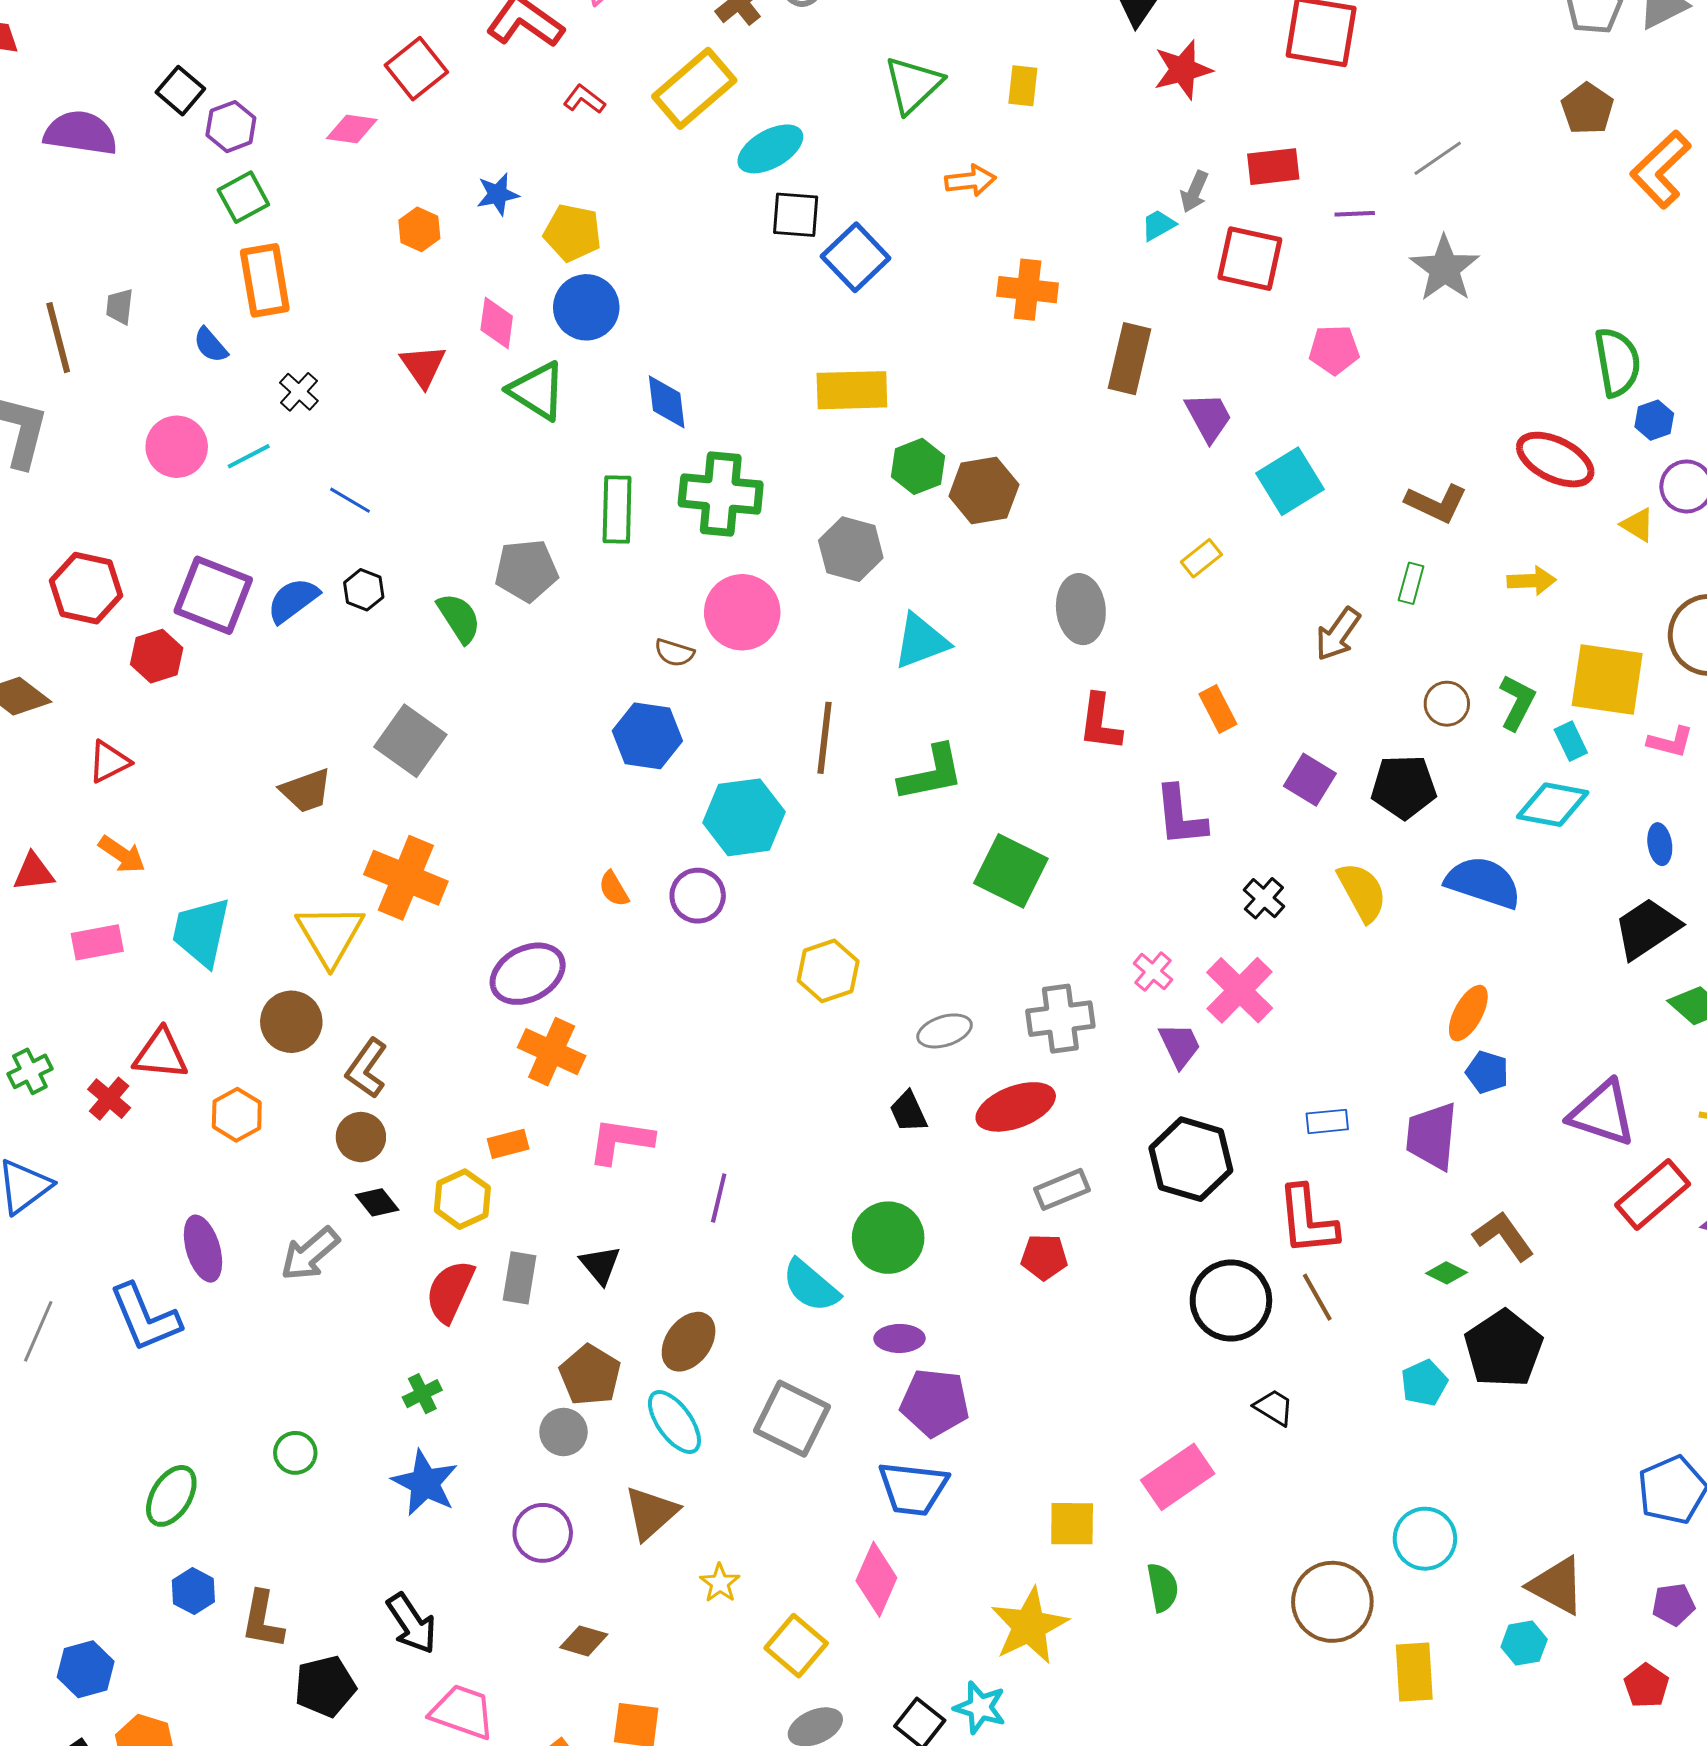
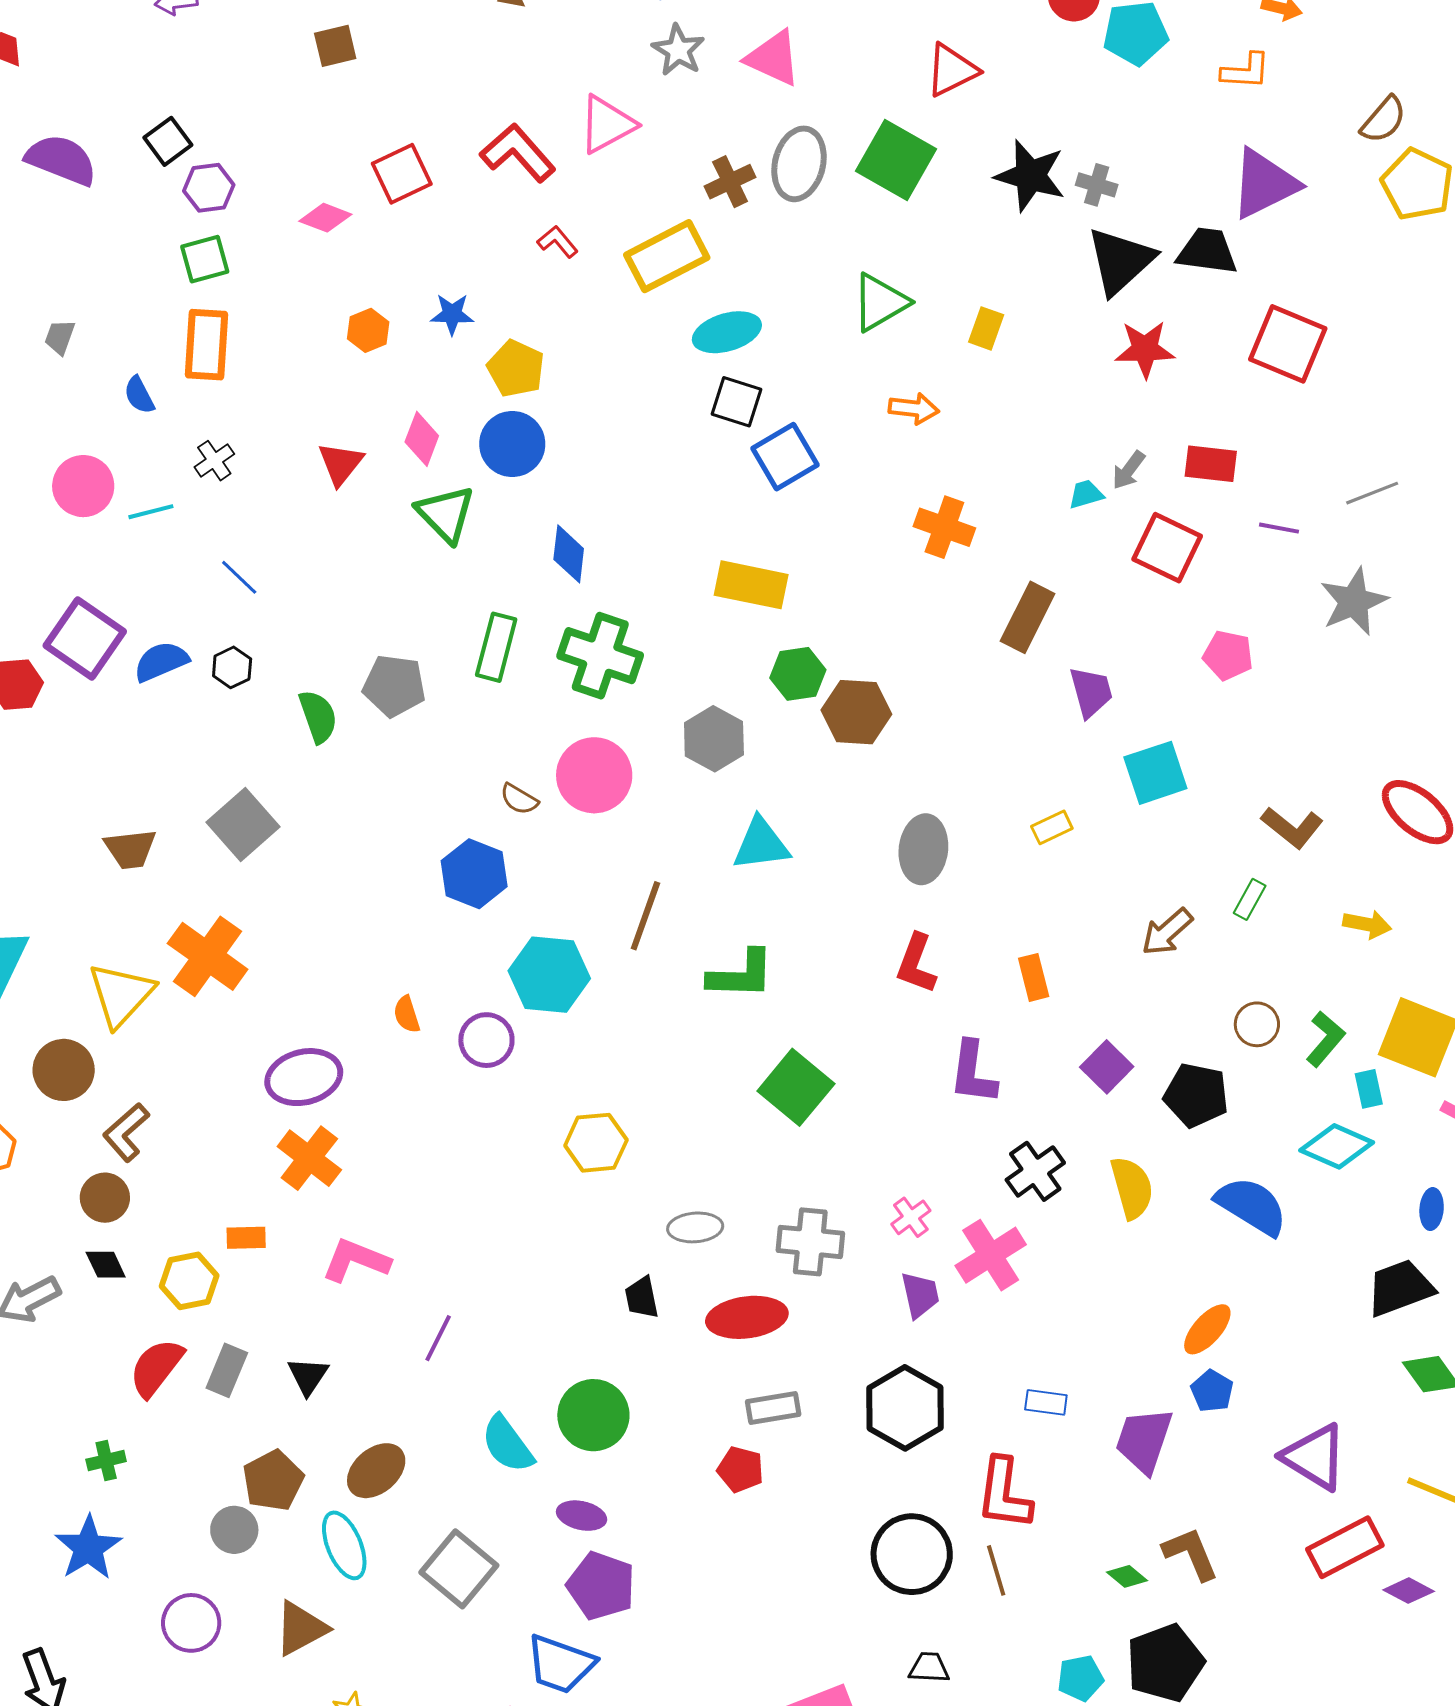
black cross: (1264, 898) -> (1035, 1171), size x1.4
black trapezoid: (1274, 1407) -> (929, 1668), turned -42

